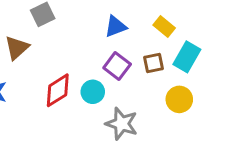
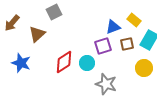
blue triangle: (116, 27) -> (113, 27), moved
purple square: (117, 66) -> (103, 46), turned 36

